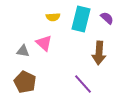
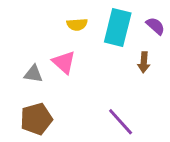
brown arrow: (99, 53) -> (144, 62), moved, size x0.6
brown pentagon: (25, 82) -> (36, 119), turned 30

